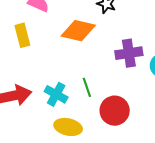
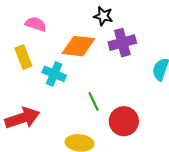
purple cross: (129, 53) -> (122, 43), moved
cyan cross: (56, 94) -> (54, 74), moved

